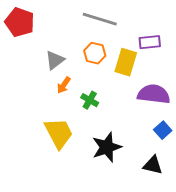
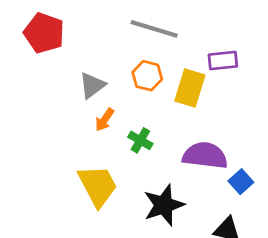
purple semicircle: (154, 94) -> (205, 155), moved

